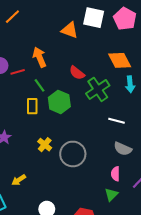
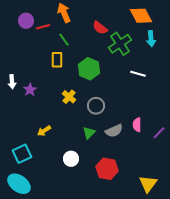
green hexagon: (59, 102) -> (89, 69), moved
gray semicircle: (123, 149) -> (114, 131), moved, turned -48
gray circle: (73, 154) -> (96, 106), size x0.7
green triangle: (111, 195) -> (89, 133), moved

